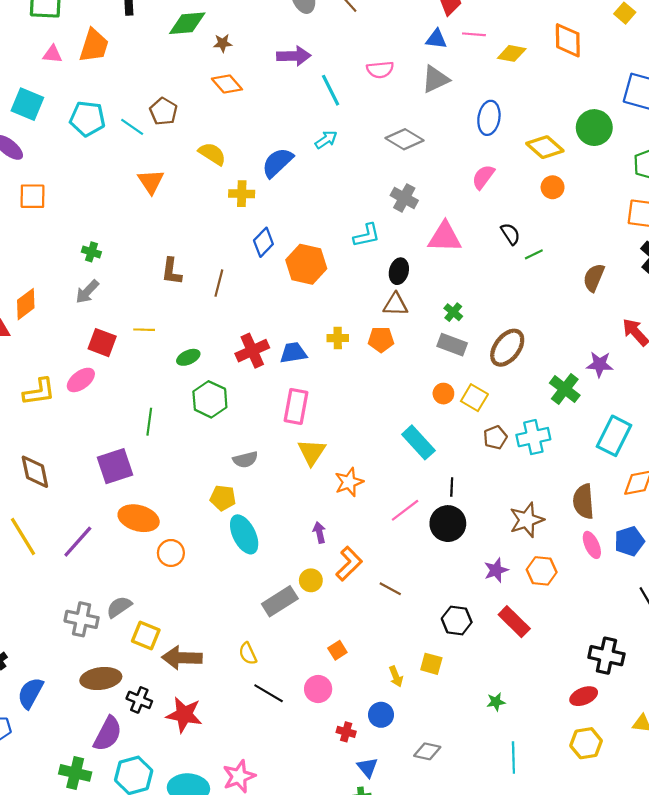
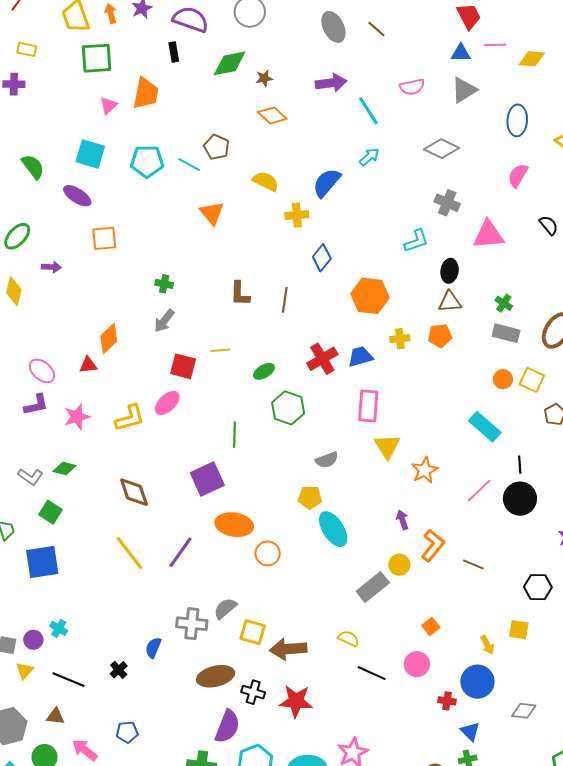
pink triangle: (53, 54) -> (108, 105), turned -42
orange hexagon: (306, 264) -> (370, 296), moved
yellow semicircle: (248, 654) -> (349, 638), turned 145
blue semicircle: (30, 693) -> (153, 648), moved, size x0.7
blue circle: (381, 715) -> (477, 682), size x1.4

